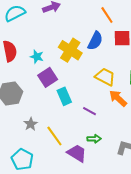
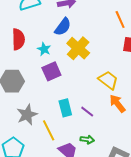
blue semicircle: (95, 41) -> (63, 27), moved
cyan rectangle: (64, 96) -> (65, 108), moved
gray star: (31, 124) -> (27, 115), size x1.5

